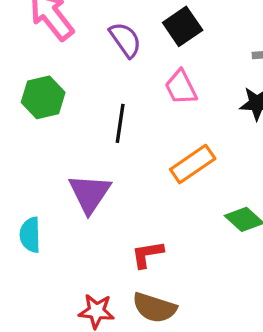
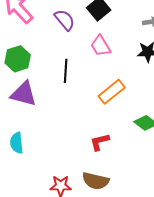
purple triangle: (90, 194) -> (24, 94), moved, turned -44
red L-shape: (147, 254) -> (100, 142), moved

